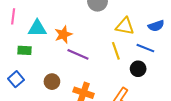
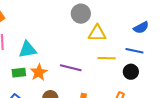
yellow triangle: (125, 26) -> (97, 33), moved
orange star: (63, 34) -> (39, 72), moved
yellow line: (116, 51) -> (107, 58), turned -60

